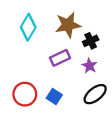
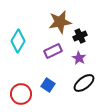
cyan diamond: (28, 27) -> (18, 41), moved
red circle: (25, 94) -> (21, 94), moved

